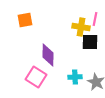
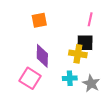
orange square: (25, 20) -> (39, 20), moved
yellow cross: (81, 27) -> (78, 54), moved

